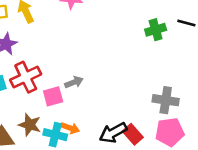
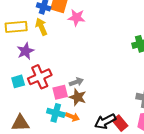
brown star: (30, 125) -> (78, 97), moved
cyan cross: (55, 135) -> (56, 113), moved

